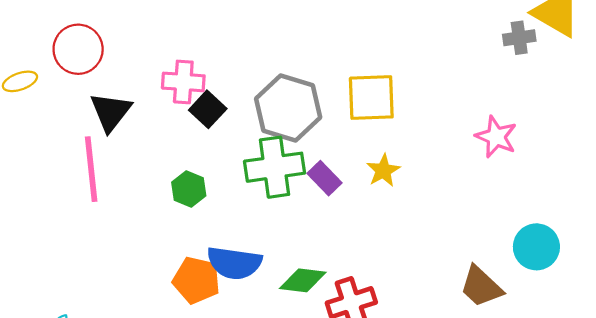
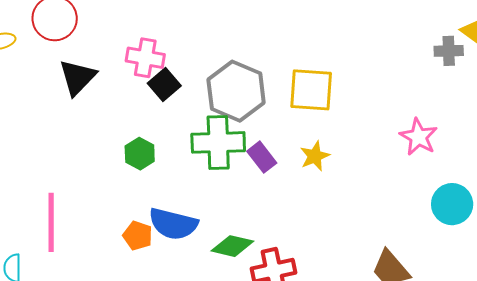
pink line: (91, 169) -> (51, 222), moved
cyan circle: (536, 247) -> (452, 204), moved
orange pentagon: (196, 280) -> (138, 236), size x0.7

